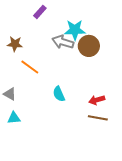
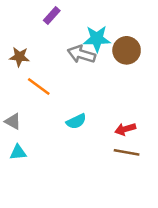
brown circle: (89, 46) -> (127, 50), moved
cyan semicircle: (59, 94) -> (76, 121), turned -91

